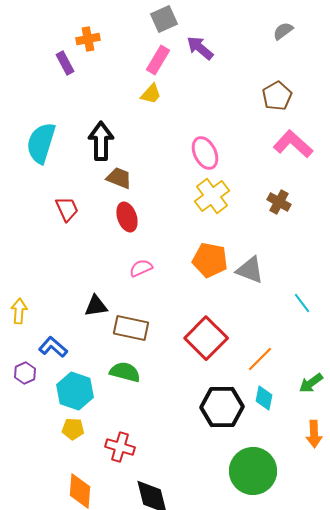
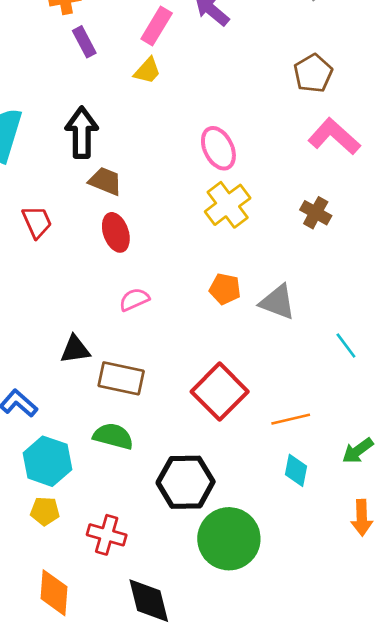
purple rectangle: (65, 63) -> (84, 42), moved
orange pentagon: (210, 260) -> (225, 289), size x0.7
orange line: (260, 359) -> (291, 419), turned 32
black hexagon: (222, 407) -> (186, 482), moved
green circle: (253, 471) -> (229, 539), moved

